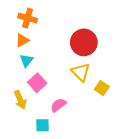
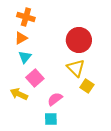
yellow square: (102, 88) -> (87, 86), moved
yellow arrow: (20, 100) -> (19, 94), turned 138
cyan square: (42, 125) -> (51, 119), moved

